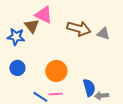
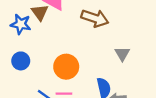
gray triangle: (103, 34) -> (122, 54), moved, turned 40

